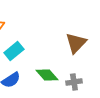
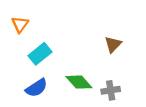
brown triangle: (76, 43) -> (113, 44), size x0.7

